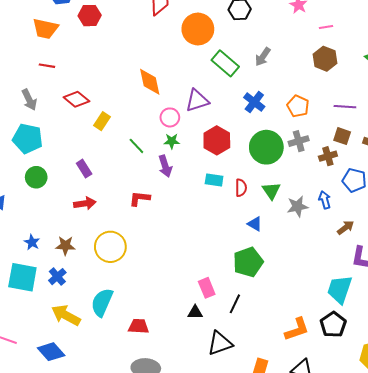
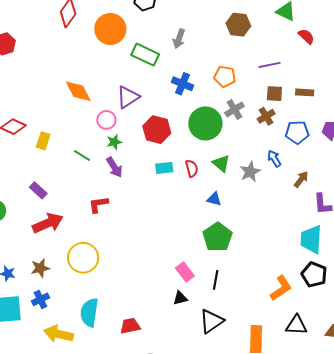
red arrow: (85, 203) -> (48, 223), size x1.4
blue cross: (57, 277) -> (40, 299), turned 30

